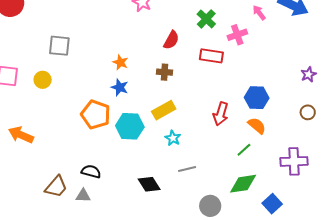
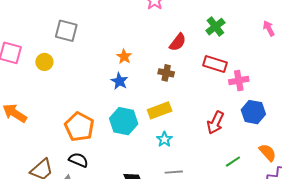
pink cross: (237, 35) -> (239, 81), moved
orange pentagon: (96, 114) -> (79, 127), moved
orange semicircle: (257, 126) -> (268, 153), moved

